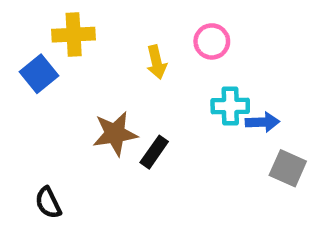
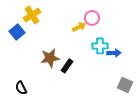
yellow cross: (74, 35) -> (32, 15), turned -30
yellow arrow: (156, 62) -> (79, 27), moved, turned -104
gray square: (288, 168) -> (125, 85), moved

